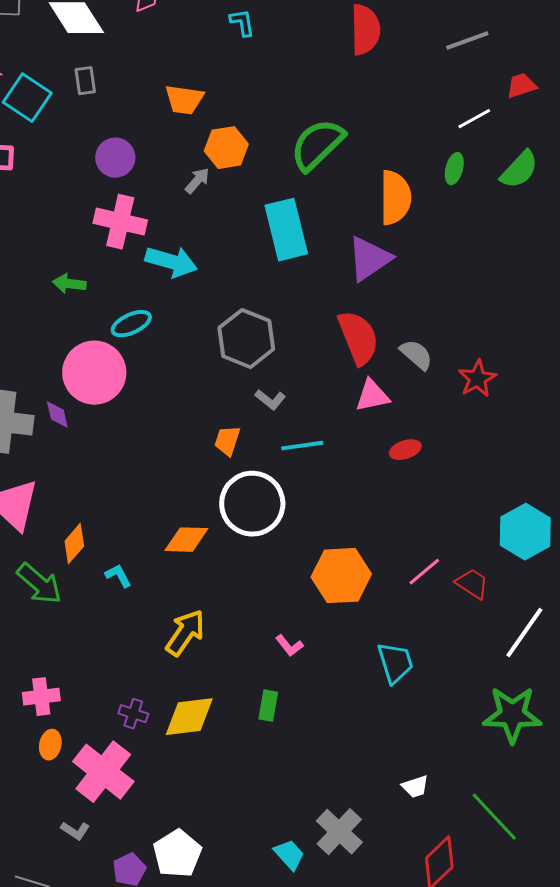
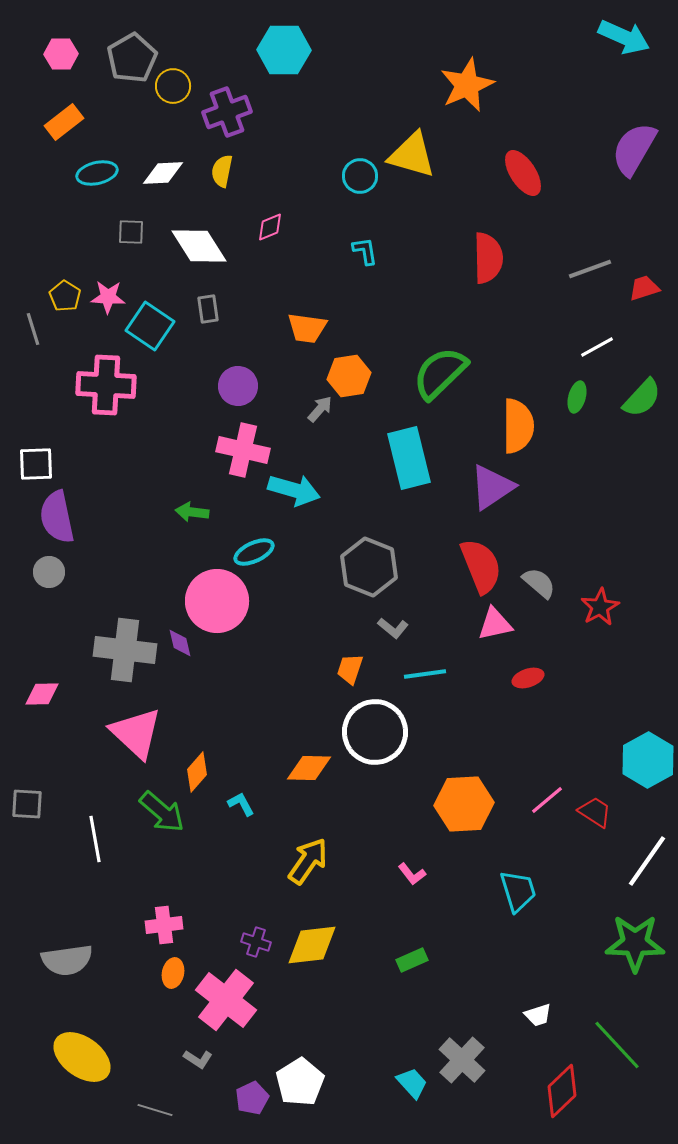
red trapezoid: (521, 86) -> (644, 288), moved
green rectangle: (268, 706) -> (412, 960), moved, turned 56

